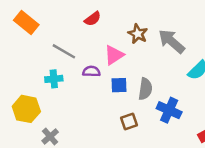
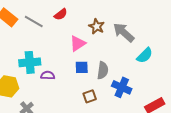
gray line: (64, 51) -> (34, 21), moved
purple semicircle: (91, 71) -> (48, 75), moved
cyan cross: (54, 79) -> (30, 62), size x1.5

